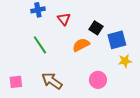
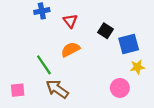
green line: (40, 45) -> (44, 65), moved
orange semicircle: (81, 45) -> (70, 49), moved
pink circle: (98, 80) -> (120, 88), moved

